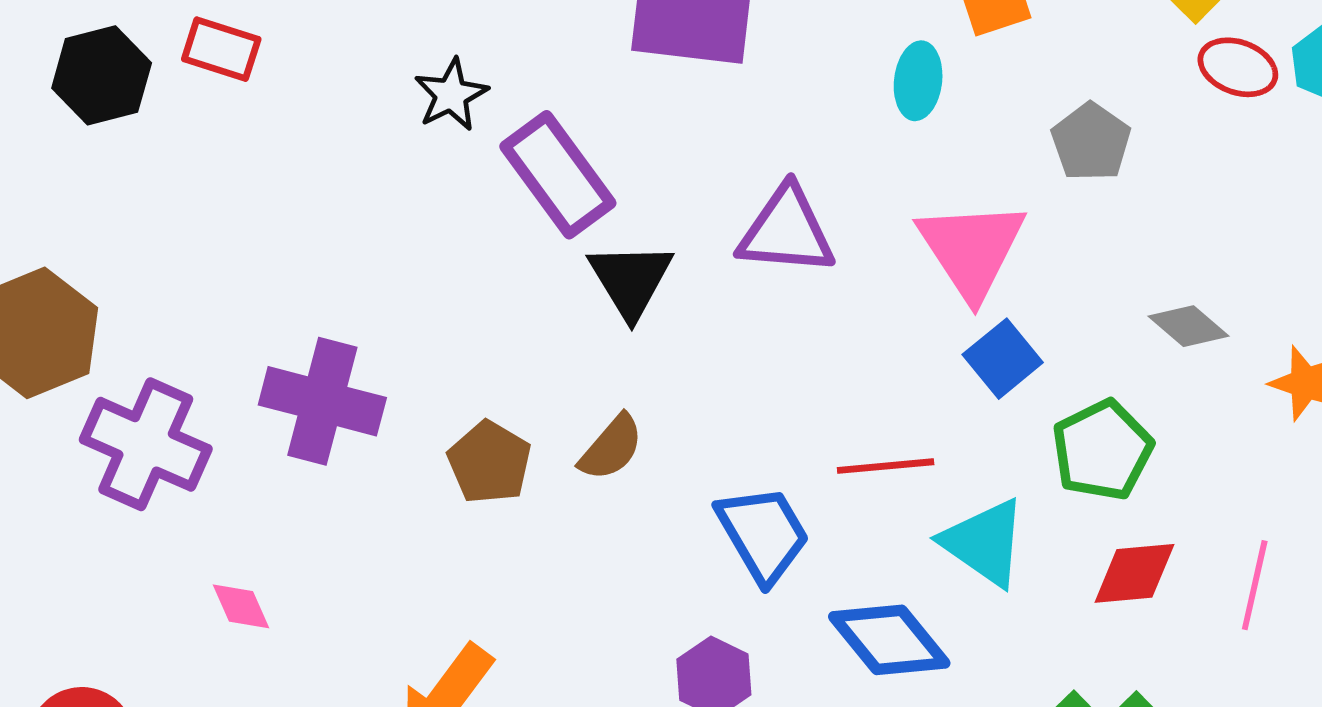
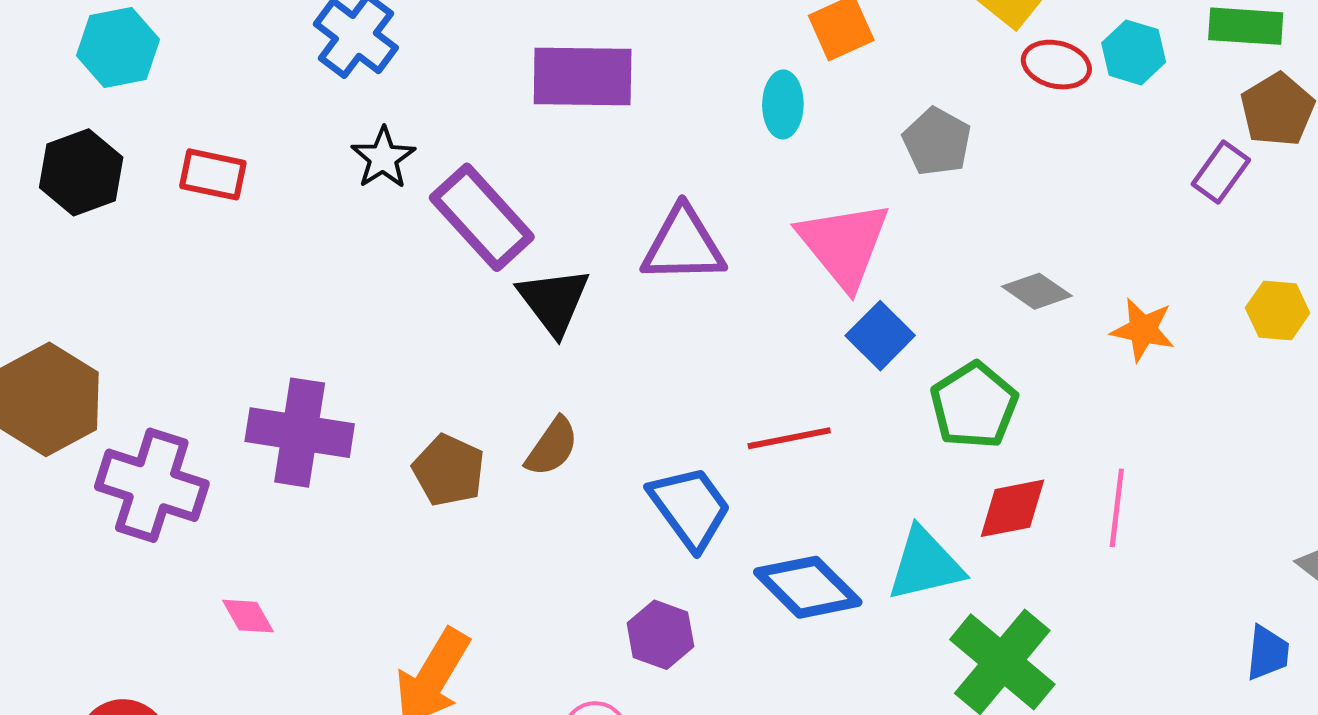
red rectangle: (221, 49) -> (213, 174), moved
cyan triangle: (984, 543) -> (925, 564), moved, turned -42

